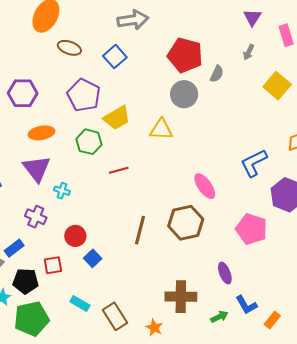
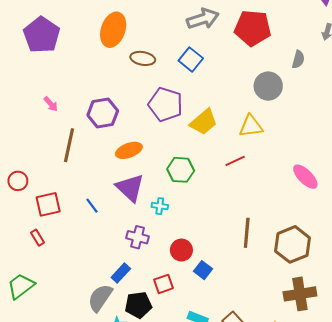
red pentagon: (185, 55) -> (253, 28), moved
green hexagon: (89, 142) -> (181, 170), moved
red line: (119, 170) -> (235, 161), moved
brown hexagon: (186, 223) -> (292, 244), moved

